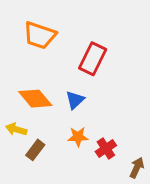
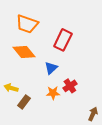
orange diamond: (35, 99) -> (24, 52), moved
red cross: (106, 149) -> (70, 86), moved

